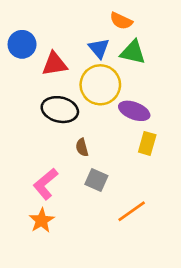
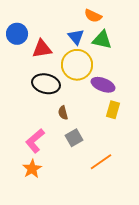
gray square: (96, 180) -> (74, 138), turned 36

